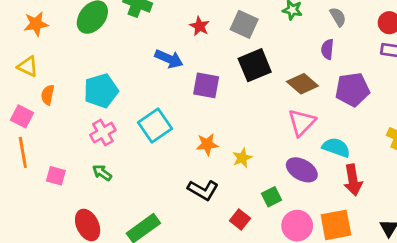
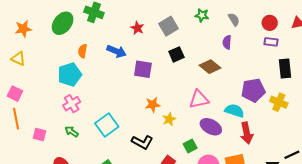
gray square: (244, 24) -> (169, 26), turned 36
black square: (255, 65) -> (176, 54), size x0.7
purple pentagon: (352, 89) -> (253, 90), moved
orange semicircle: (48, 95) -> (83, 51), moved
pink triangle: (302, 122) -> (199, 99), moved, turned 35
cyan square: (155, 125) -> (107, 125), moved
orange star: (207, 144) -> (153, 105), moved

